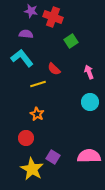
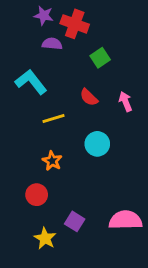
purple semicircle: (26, 34) -> (52, 44), moved
red semicircle: (54, 69) -> (89, 97), moved
cyan circle: (90, 102) -> (97, 144), moved
yellow star: (32, 169) -> (45, 238), size x0.7

